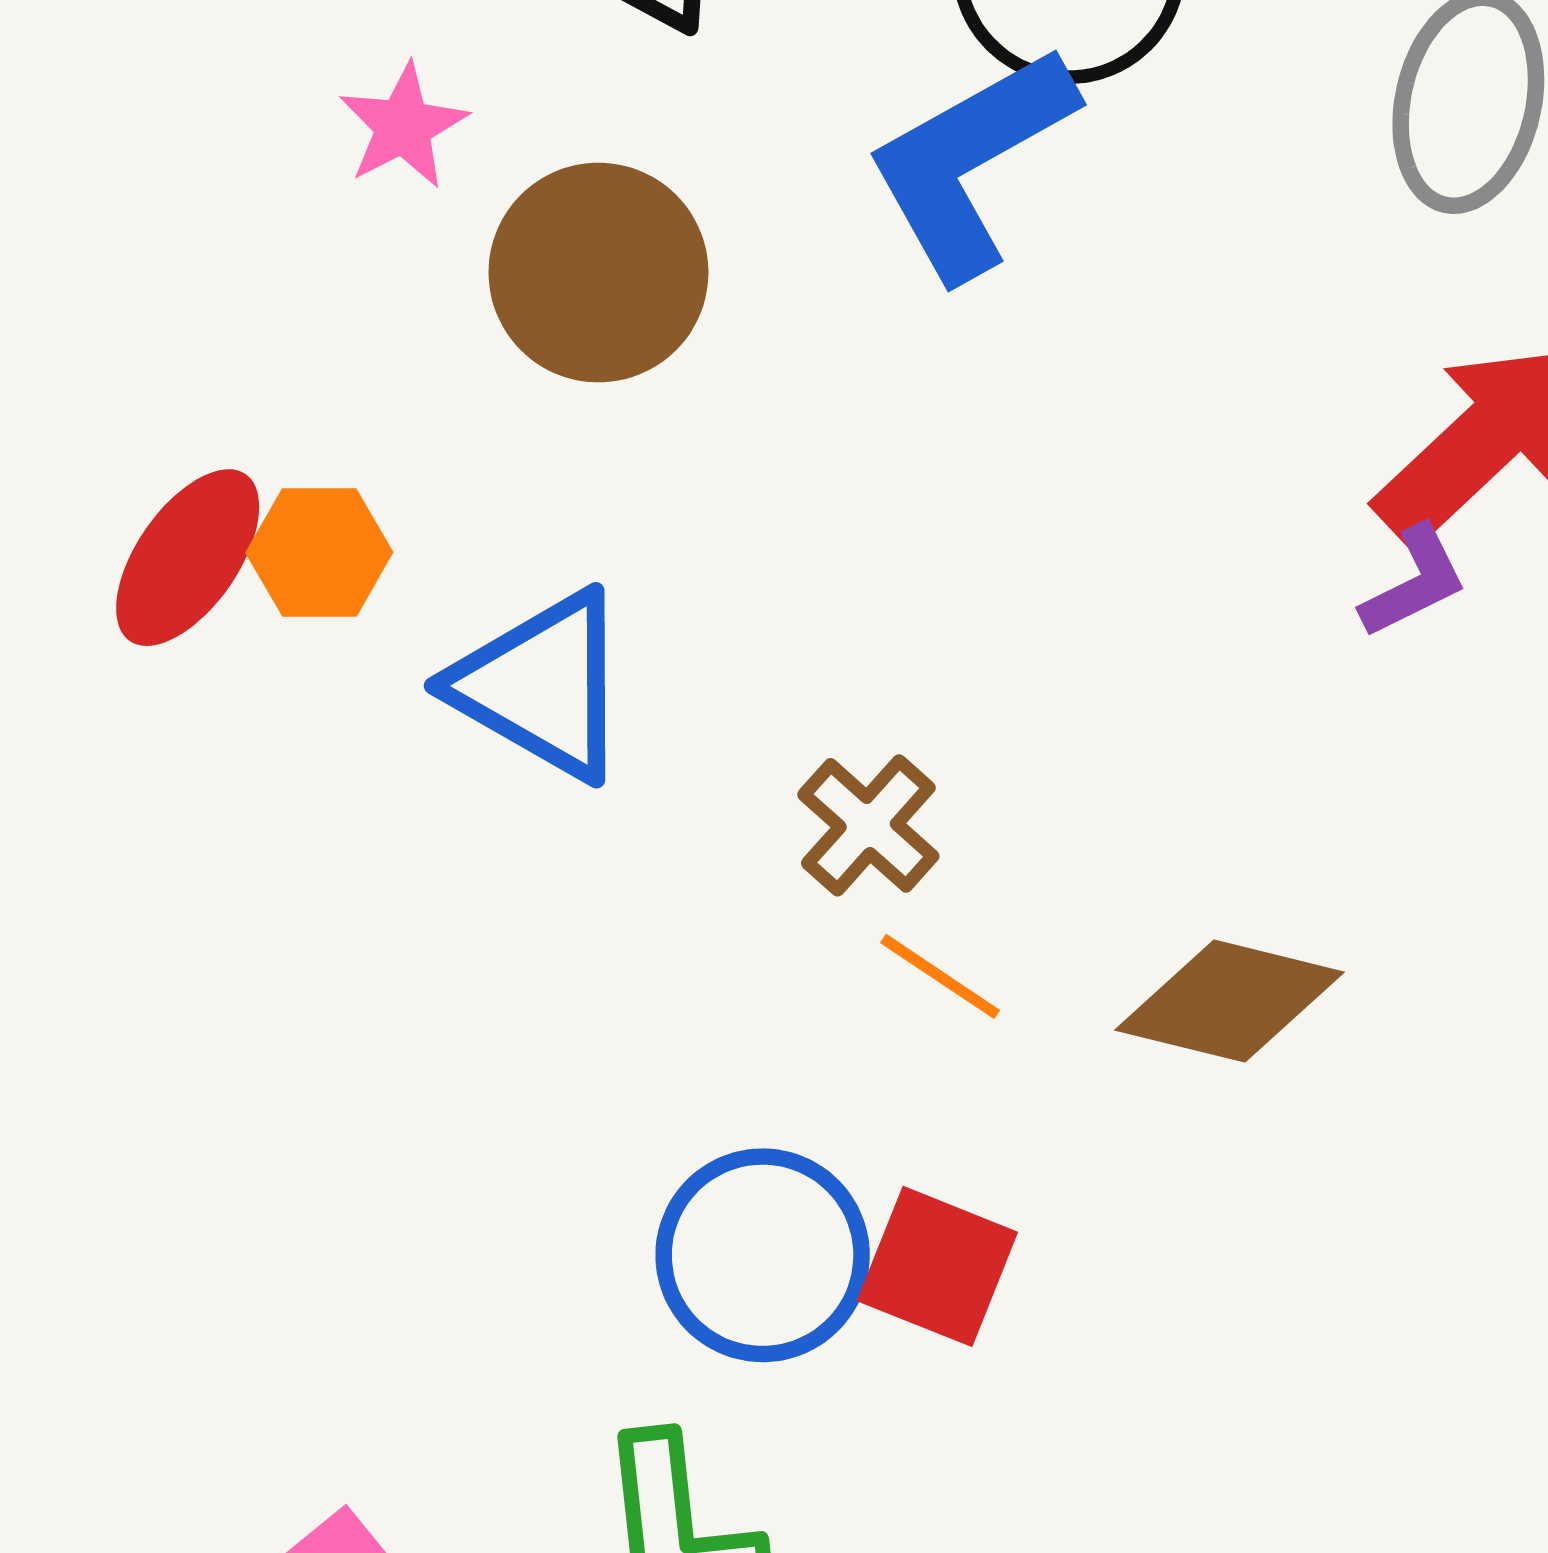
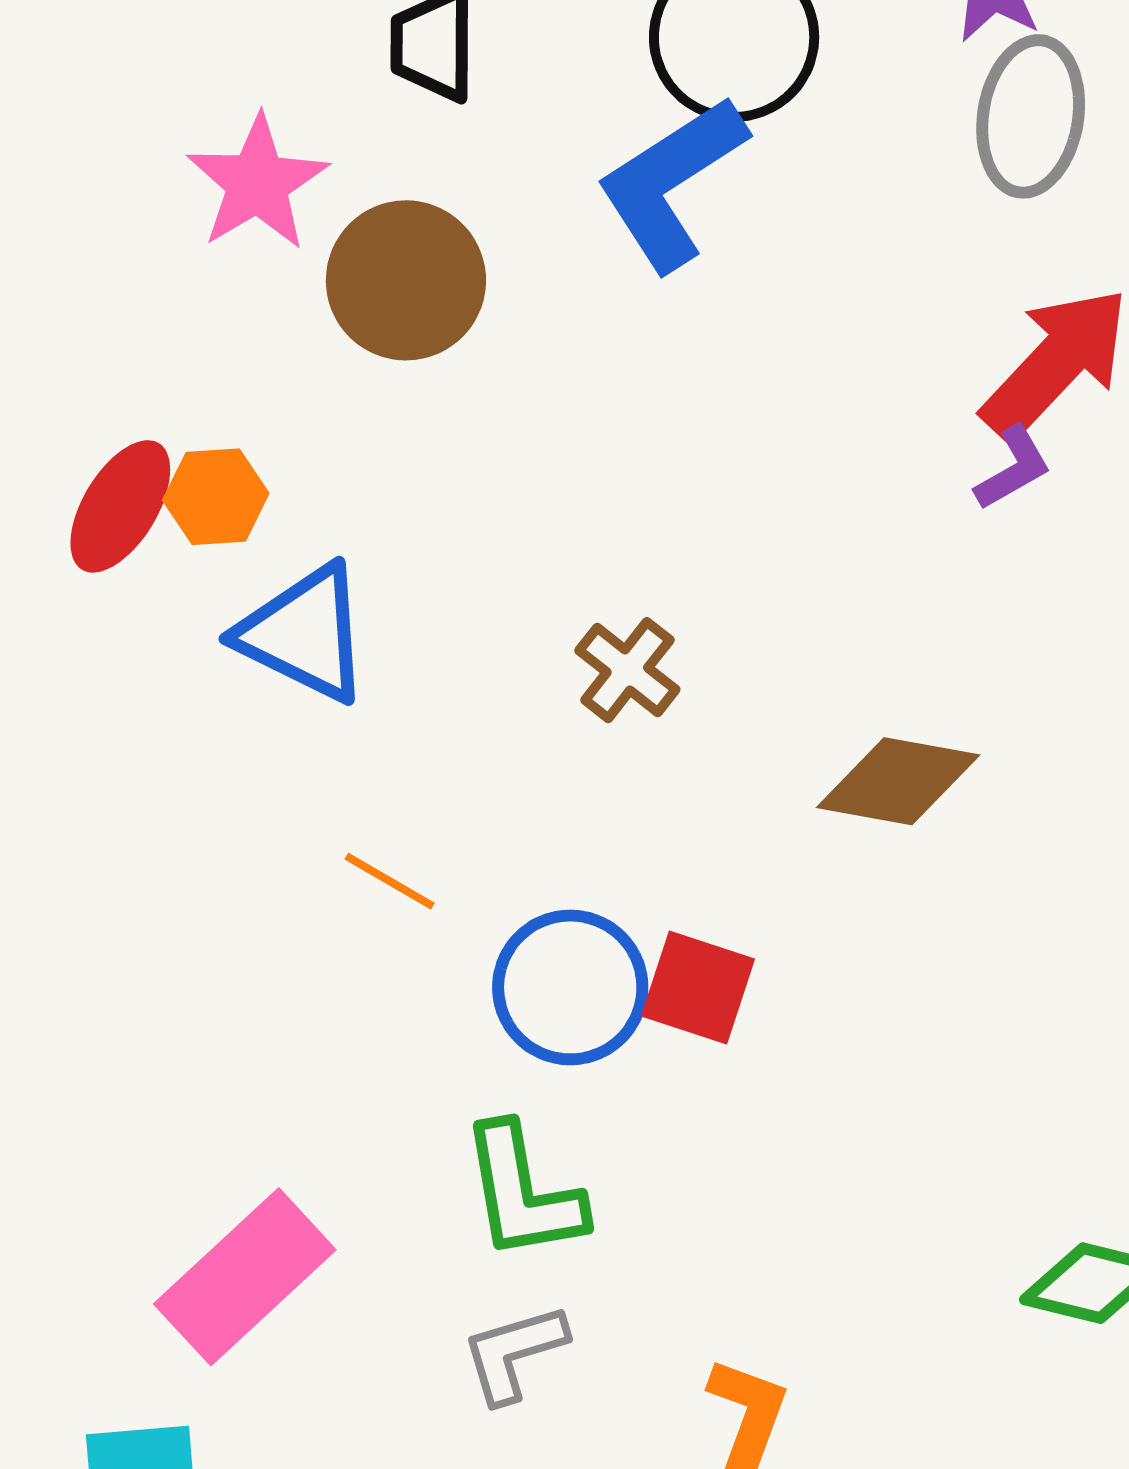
pink star: (403, 126) -> (257, 183), size x1.5
blue triangle: (542, 685) -> (304, 634), moved
orange line: (940, 976) -> (390, 881), moved

